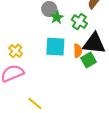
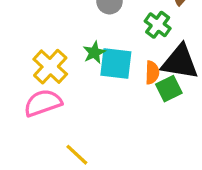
green star: (57, 17) -> (94, 52), moved
yellow cross: (16, 51) -> (50, 67), size x1.5

